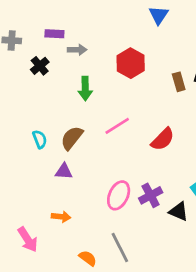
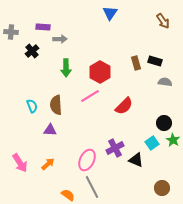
blue triangle: (159, 15) -> (110, 13), moved
red hexagon: (131, 63) -> (100, 72), moved
brown semicircle: (72, 138) -> (56, 105), turned -42
pink ellipse: (119, 195) -> (87, 160), moved
orange arrow: (61, 217) -> (48, 164), turned -48
pink arrow: (28, 239) -> (20, 163), moved

